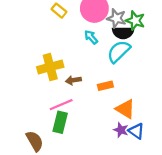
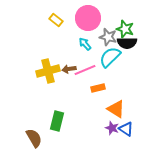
gray star: (116, 18) -> (108, 37), moved
black semicircle: (123, 33) -> (127, 43), moved
brown arrow: (73, 80) -> (69, 69), moved
pink line: (61, 105) -> (85, 70), moved

